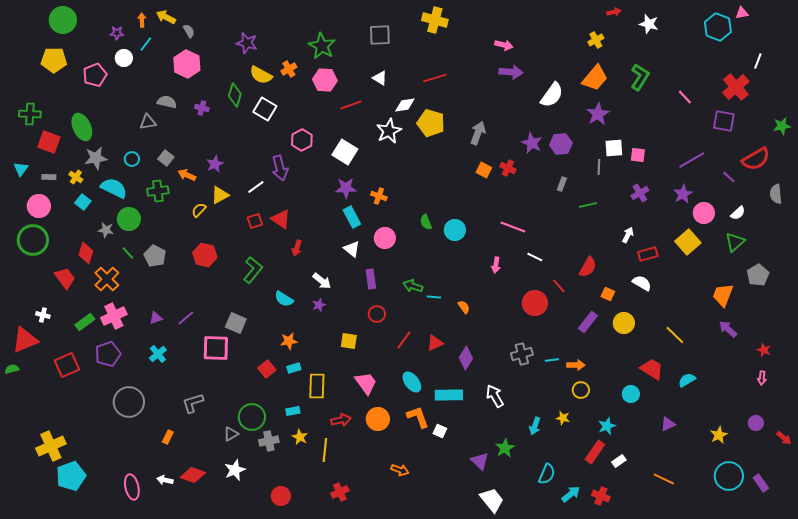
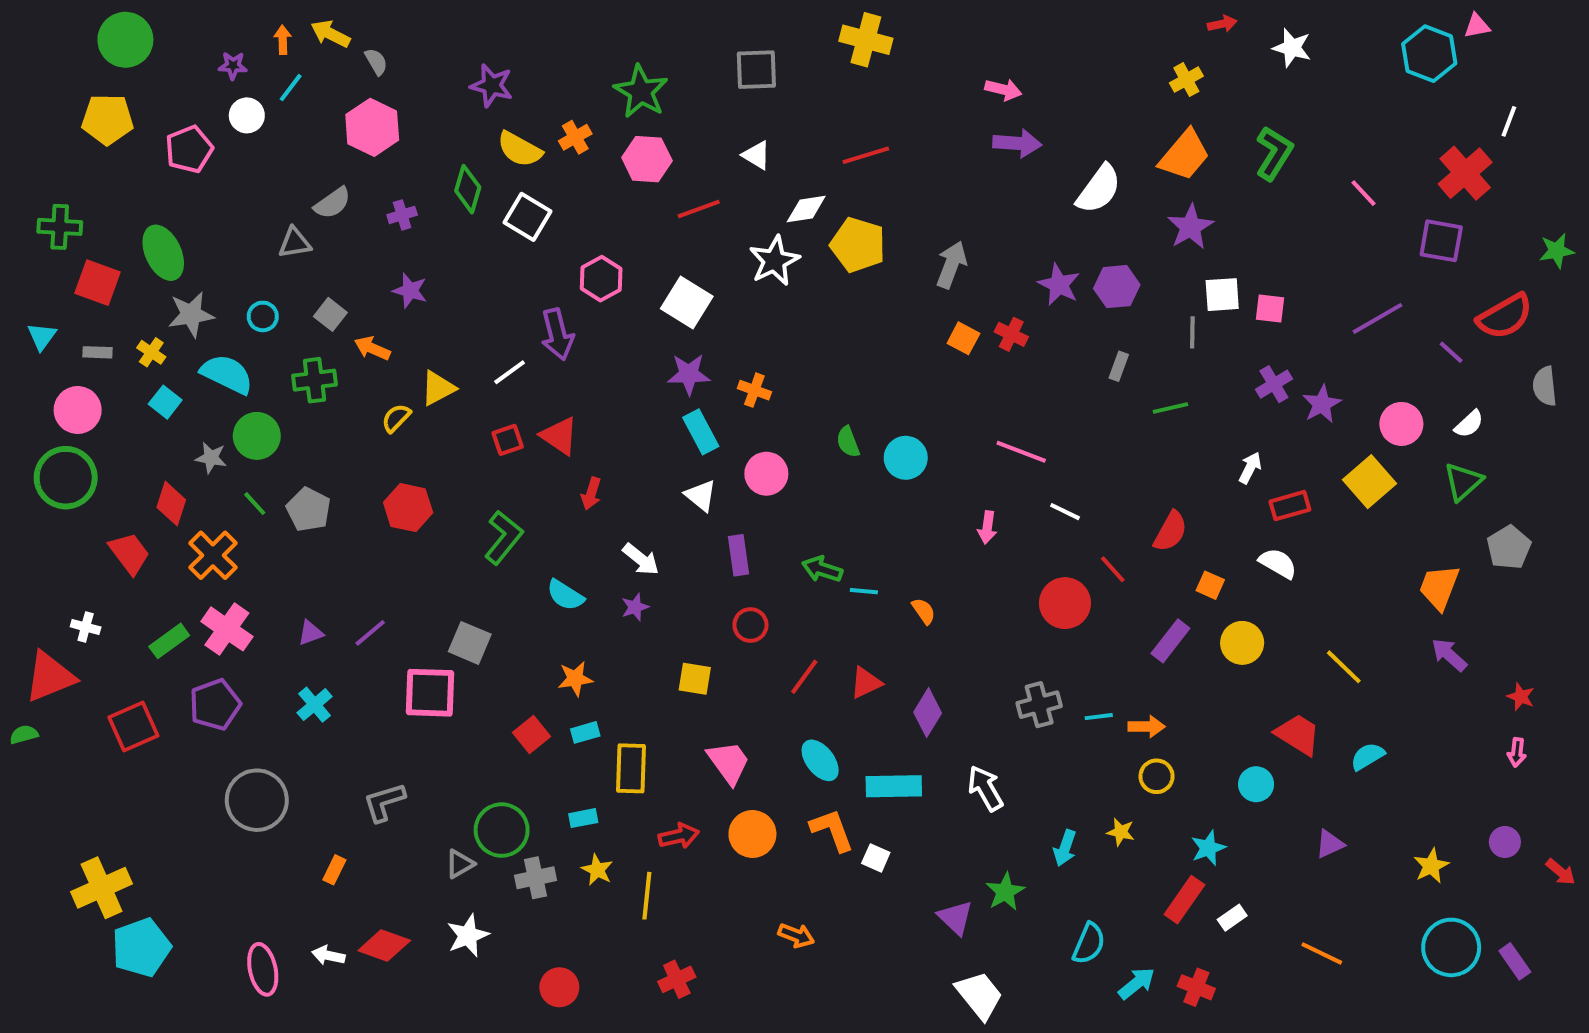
gray semicircle: (167, 102) -> (332, 203), turned 132
purple cross: (202, 108) -> (402, 215), turned -32
purple star: (215, 164) -> (410, 291), moved, turned -30
purple star: (683, 194) -> (1322, 404), moved
pink cross: (114, 316) -> (227, 629), turned -30

